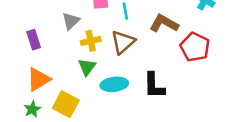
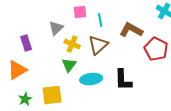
yellow cross: (91, 41) -> (72, 44), turned 35
orange triangle: (39, 79) -> (17, 70), moved
yellow square: (66, 104) -> (52, 95), turned -35

